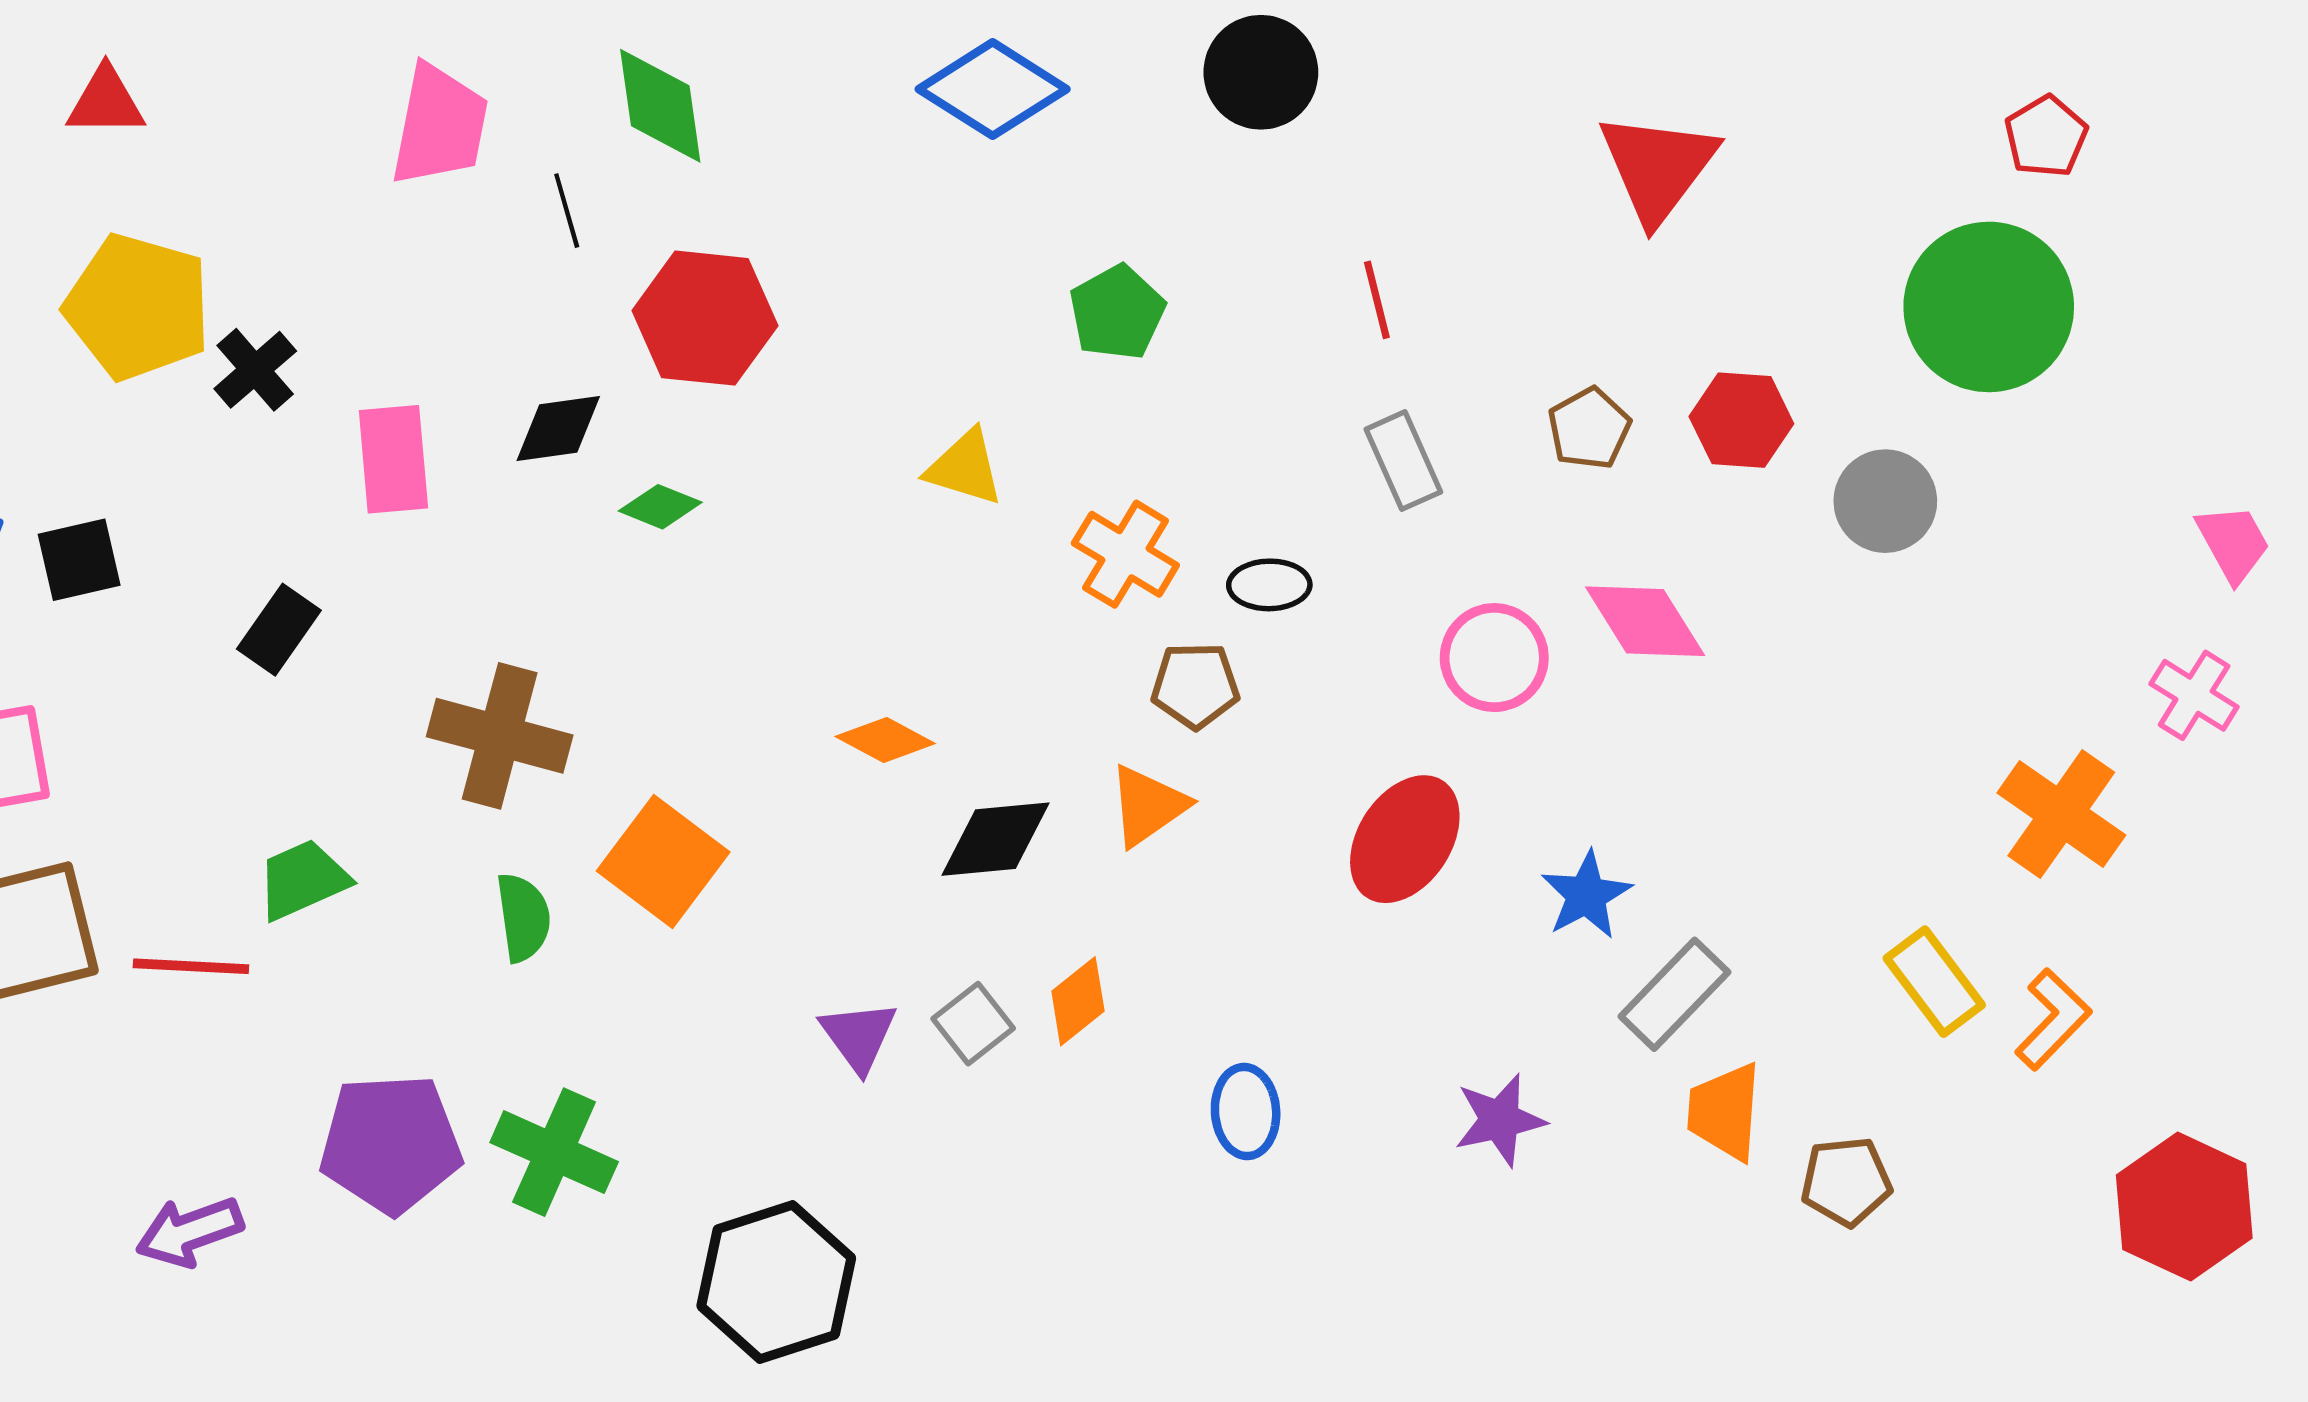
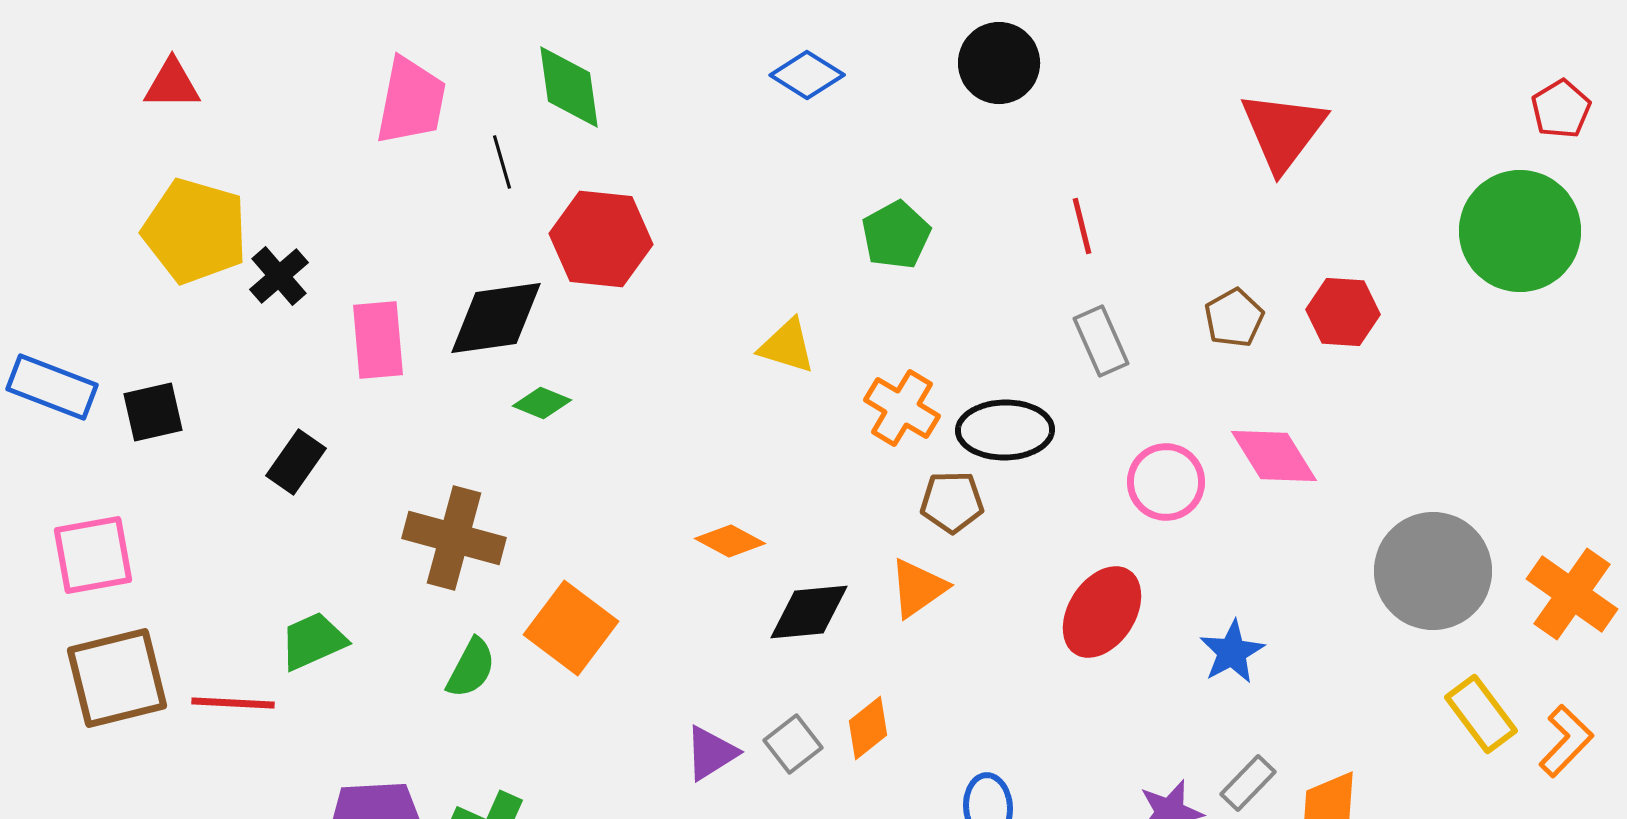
blue diamond: (993, 89) -> (807, 75), size x0.7
black diamond: (558, 428) -> (496, 318), size x1.5
gray circle: (1885, 501) -> (1433, 571), moved, size x1.6
green diamond: (660, 507) -> (542, 403), moved
black ellipse: (1269, 585) -> (1005, 430), size x1.6
green semicircle: (523, 917) -> (471, 668), turned 36
gray rectangle: (1674, 994) -> (1248, 783), moved, size x0.7
purple triangle: (859, 1036) -> (711, 753), turned 34

